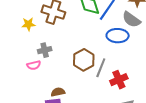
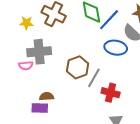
gray cross: (45, 50) -> (39, 52), size x1.6
red cross: (119, 80) -> (111, 93), turned 30

